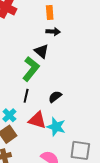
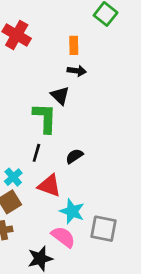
green L-shape: (31, 69) -> (45, 118), turned -40
cyan star: (56, 127) -> (72, 211), moved

